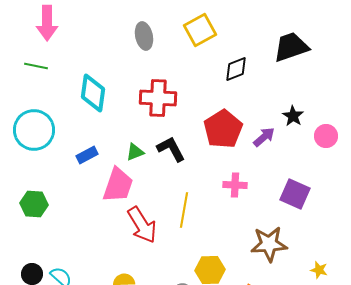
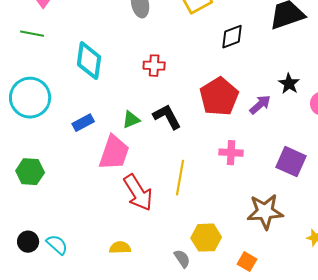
red cross: (158, 98) -> (154, 66), size x0.6

